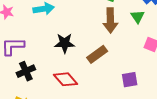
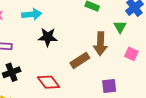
brown arrow: (110, 21) -> (100, 44), moved
black star: (65, 43) -> (48, 37), moved

